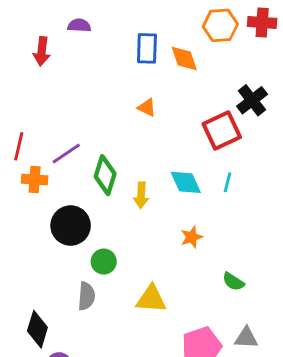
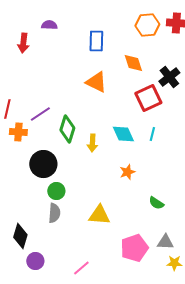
orange diamond: (184, 58) -> (133, 63), moved
orange triangle: (147, 107) -> (96, 82), size x1.6
green circle: (104, 262) -> (56, 191), moved

